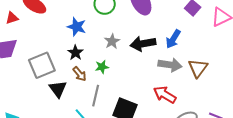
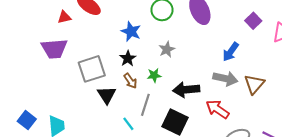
black arrow: (143, 44) -> (186, 90), moved

